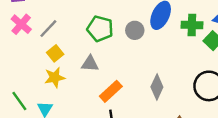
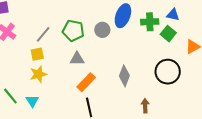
gray line: (48, 29) -> (43, 34), moved
yellow square: (55, 53) -> (37, 54), turned 32
gray triangle: (90, 64) -> (77, 59), moved

